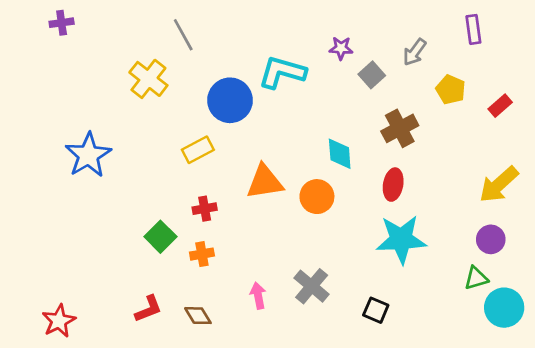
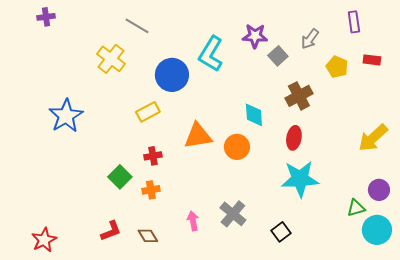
gray line: (183, 35) -> (137, 26), turned -30
purple star: (341, 48) -> (255, 36), size x1.4
cyan L-shape: (282, 72) -> (211, 54), turned -75
red rectangle: (500, 106) -> (372, 60), moved, turned 48
purple circle: (491, 239) -> (379, 190), moved
black square: (376, 310) -> (281, 232), turned 30

